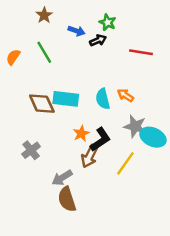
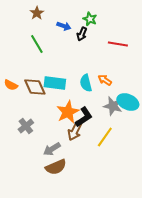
black arrow: (98, 40) -> (82, 34), turned 136
orange semicircle: (13, 57) -> (11, 85), moved, turned -96
orange star: (81, 134) -> (68, 112), size x1.6
cyan ellipse: (153, 137) -> (128, 102), moved
brown semicircle: (67, 199) -> (56, 167), turned -95

